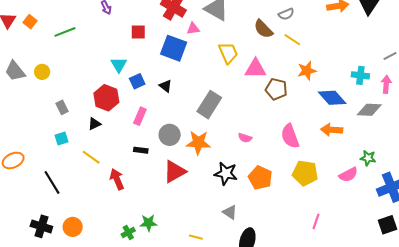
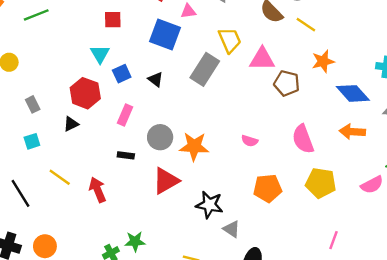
red square: (138, 32) -> (113, 20), moved
gray rectangle: (209, 105) -> (205, 69), moved
yellow line: (91, 157) -> (60, 177), moved
black star: (226, 173) -> (209, 205), moved
orange pentagon: (260, 178) -> (268, 188), turned -30

